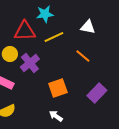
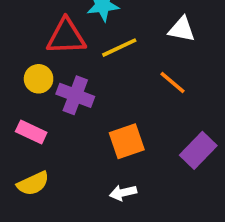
purple cross: (30, 63) -> (75, 95), turned -30
white arrow: (56, 116) -> (123, 193), turned -48

